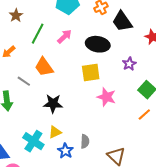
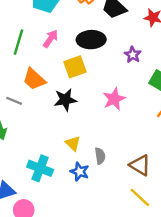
yellow square: (91, 73) -> (75, 67), moved
pink star: (106, 97) -> (114, 99), turned -30
black star: (53, 104) -> (65, 100), moved
yellow triangle: (55, 132) -> (73, 143), moved, turned -40

